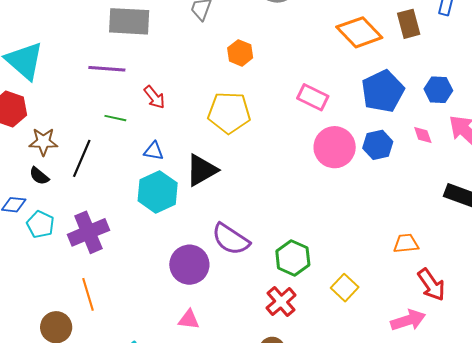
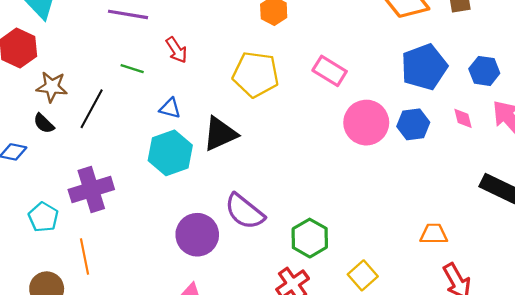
pink rectangle: (313, 97) -> (330, 71), moved
cyan pentagon: (40, 224) -> (43, 217), moved

